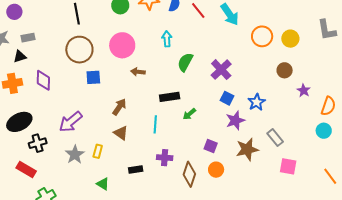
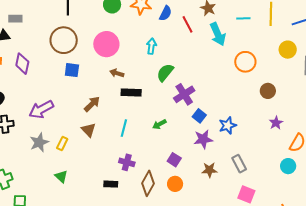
yellow circle: (290, 39) -> (288, 50), moved
purple cross: (221, 70) -> (184, 94), moved
brown circle: (285, 70) -> (268, 91), moved
black rectangle: (170, 97) -> (131, 93), moved
brown star: (247, 149) -> (209, 170), size x0.7
black rectangle: (136, 170) -> (111, 184), moved

